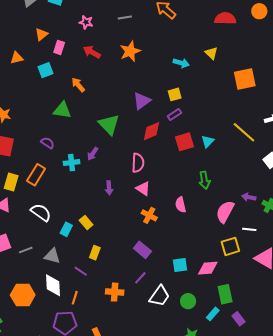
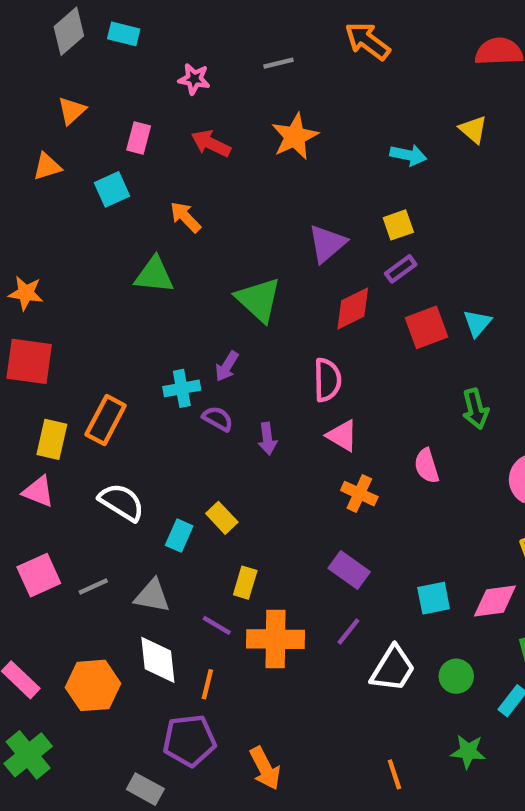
orange triangle: (41, 34) -> (72, 111), moved
purple semicircle: (48, 143) -> (218, 419), moved
orange cross: (115, 292) -> (275, 639), moved, size x1.4

